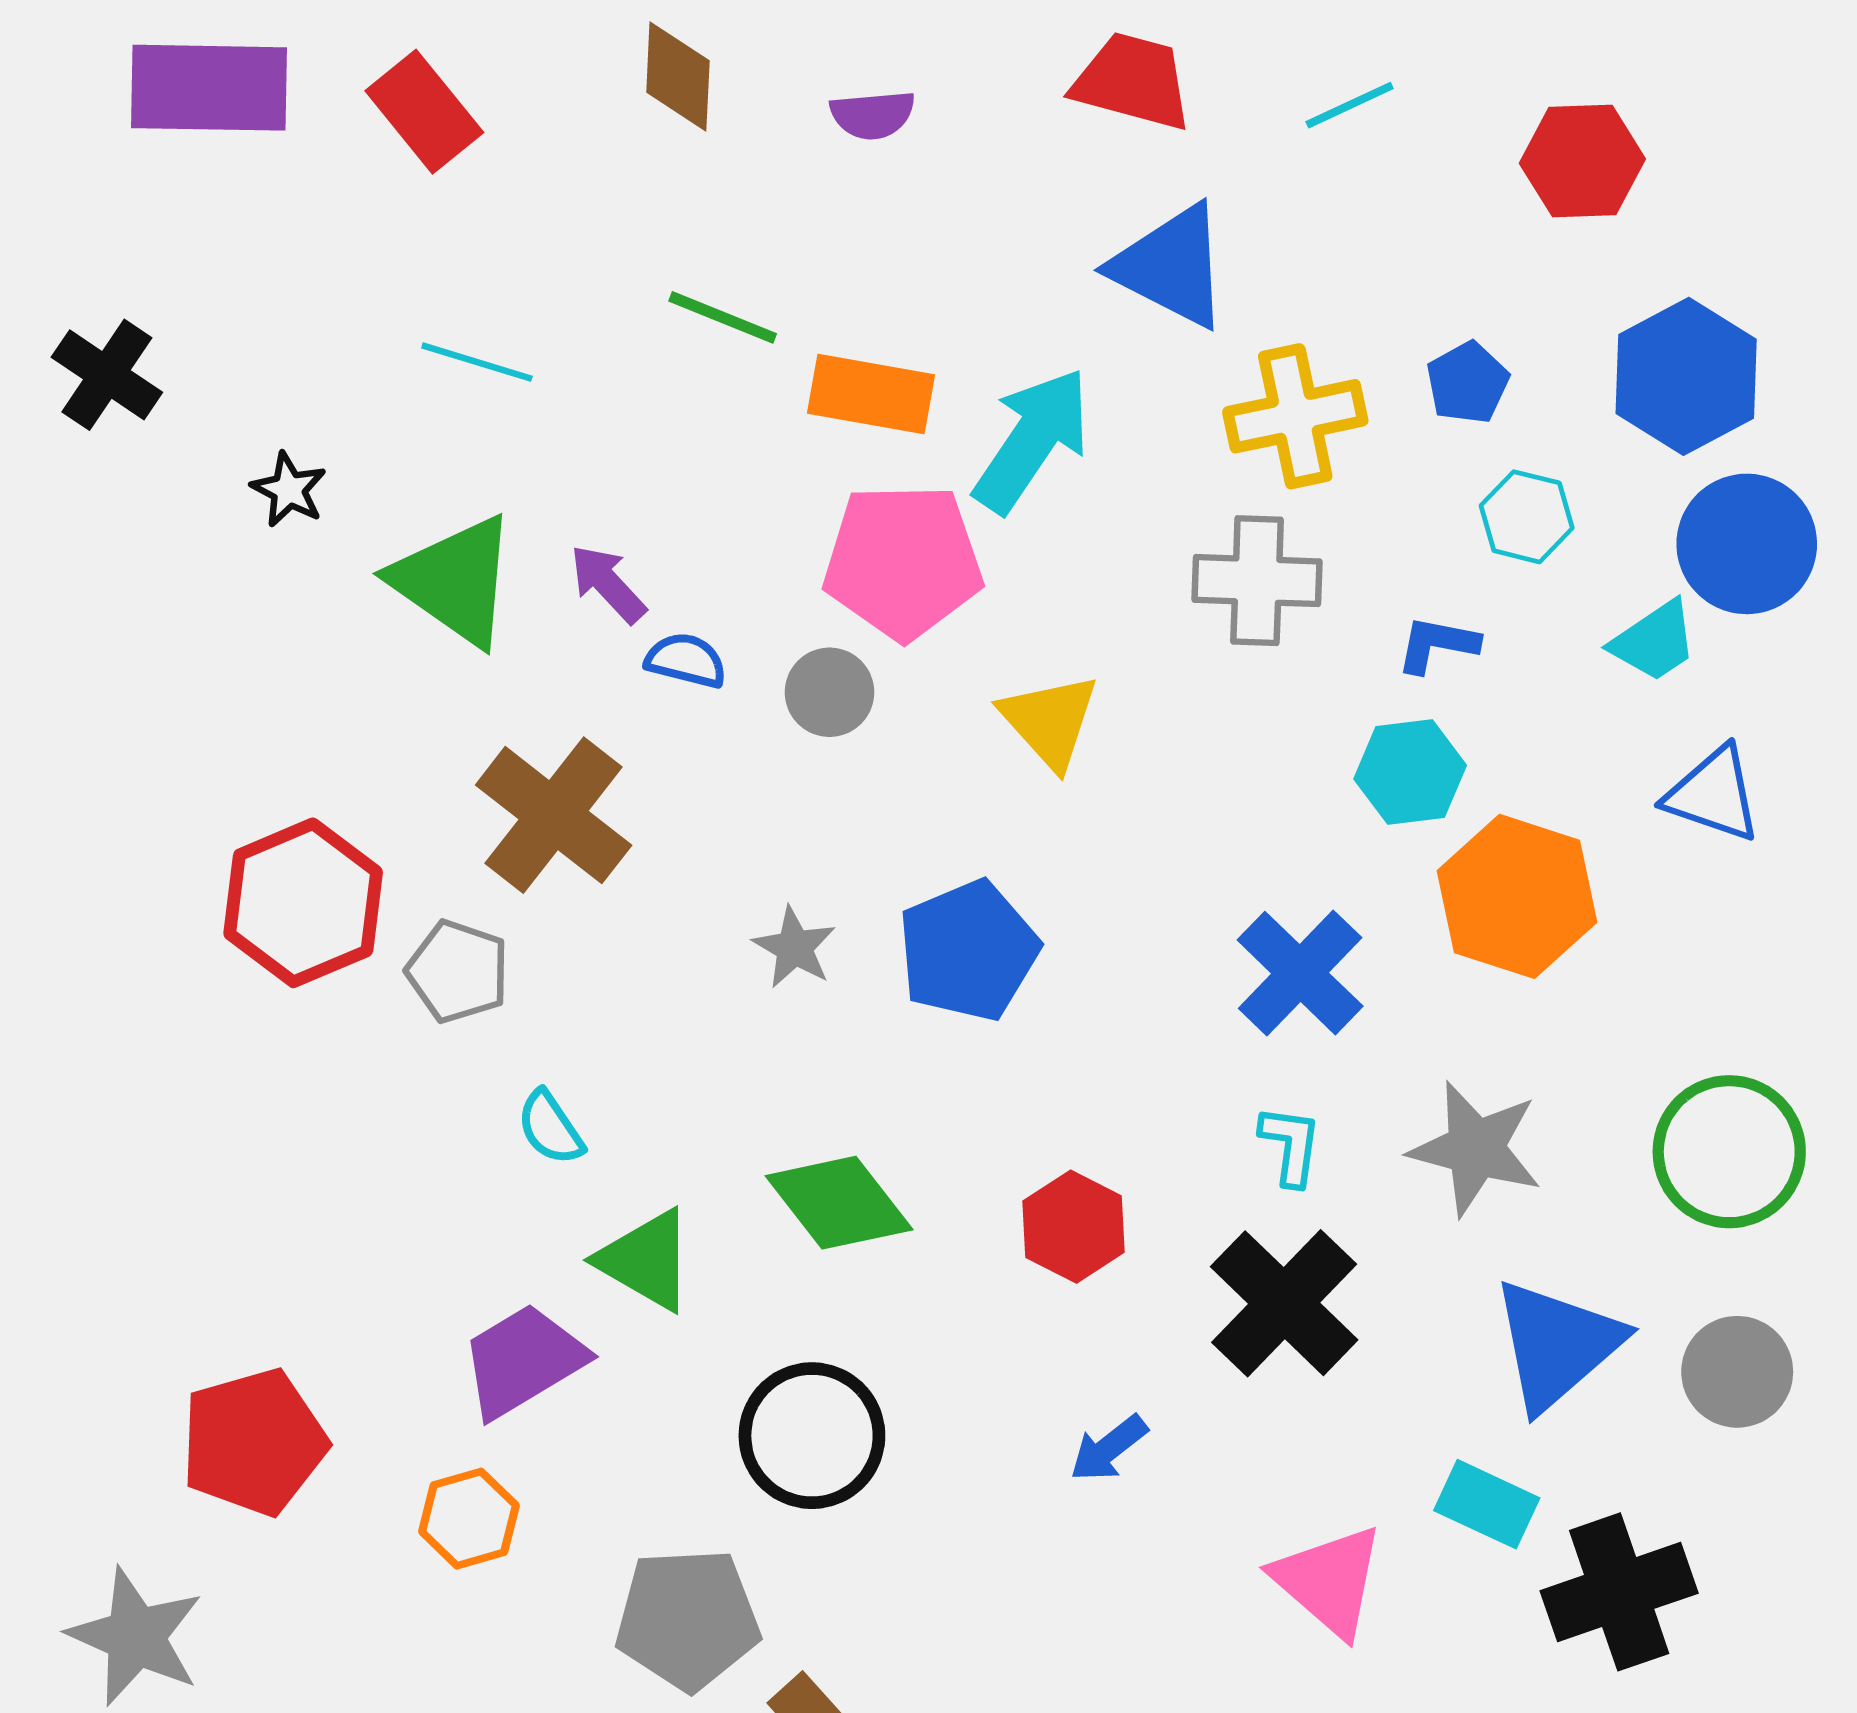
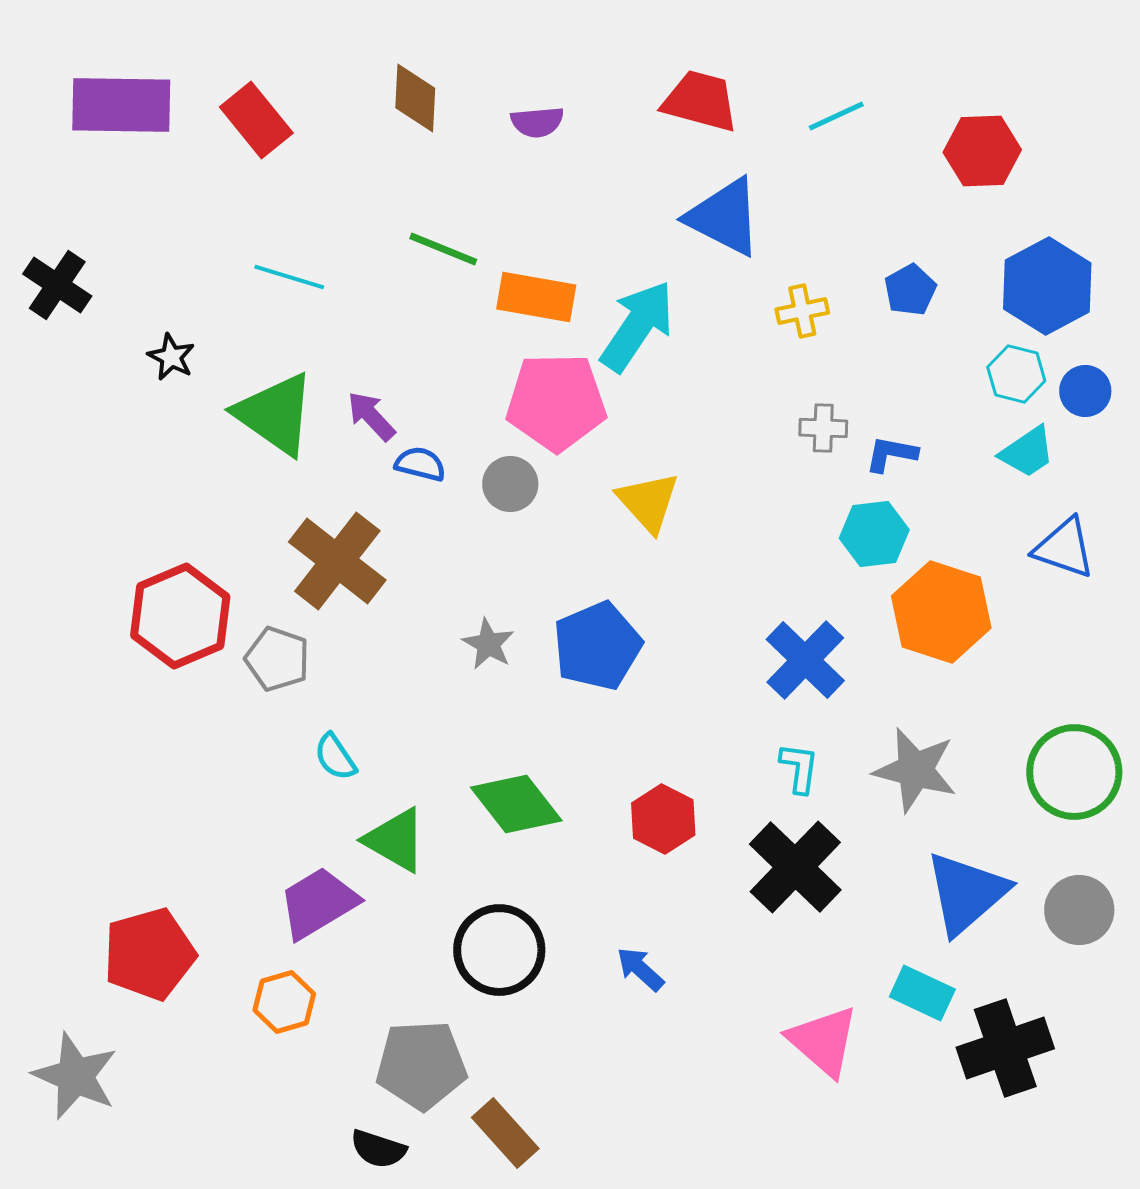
yellow cross: (1295, 416) -> (802, 311), size x0.6
cyan hexagon: (1527, 517) -> (1016, 374), moved
blue circle: (1747, 544) -> (1085, 391), size x0.6
gray cross: (1257, 581) -> (823, 428), moved, size x0.6
blue arrow: (1109, 1448) -> (640, 969), moved, turned 80

